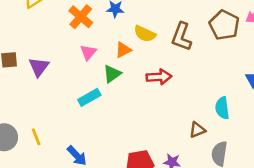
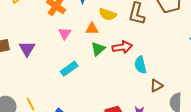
orange triangle: (123, 50) -> (92, 29), turned 32
green triangle: (112, 74) -> (98, 49), moved
cyan semicircle: (222, 108) -> (140, 65), moved

